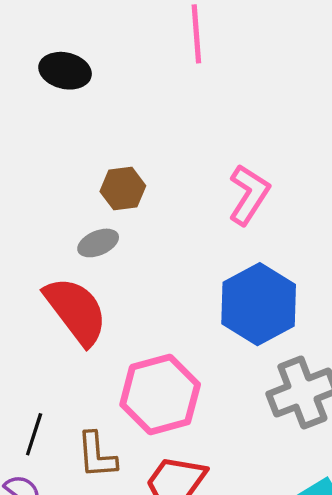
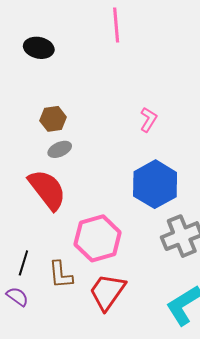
brown hexagon: (123, 189) -> (53, 119), moved
pink L-shape: (249, 195) -> (148, 120), size x0.7

